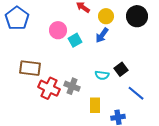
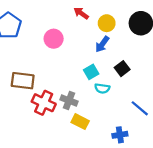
cyan square: (75, 40) -> (91, 72), moved
black square: (121, 69) -> (122, 69), moved
yellow rectangle: (95, 105) -> (80, 122), moved, turned -63

